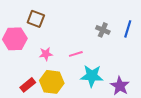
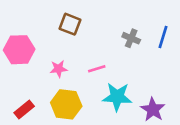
brown square: (36, 19) -> (70, 24), moved
red rectangle: (28, 85) -> (24, 109), moved

